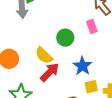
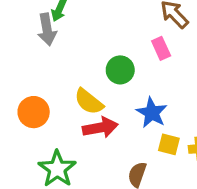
red arrow: (50, 72) -> (100, 128), turned 40
yellow square: (91, 87) -> (169, 144), turned 32

